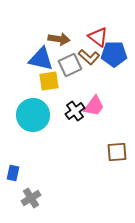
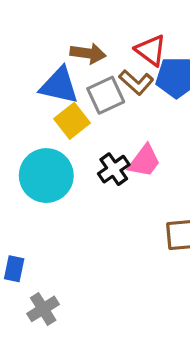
yellow square: (49, 81) -> (72, 121), turned -30

